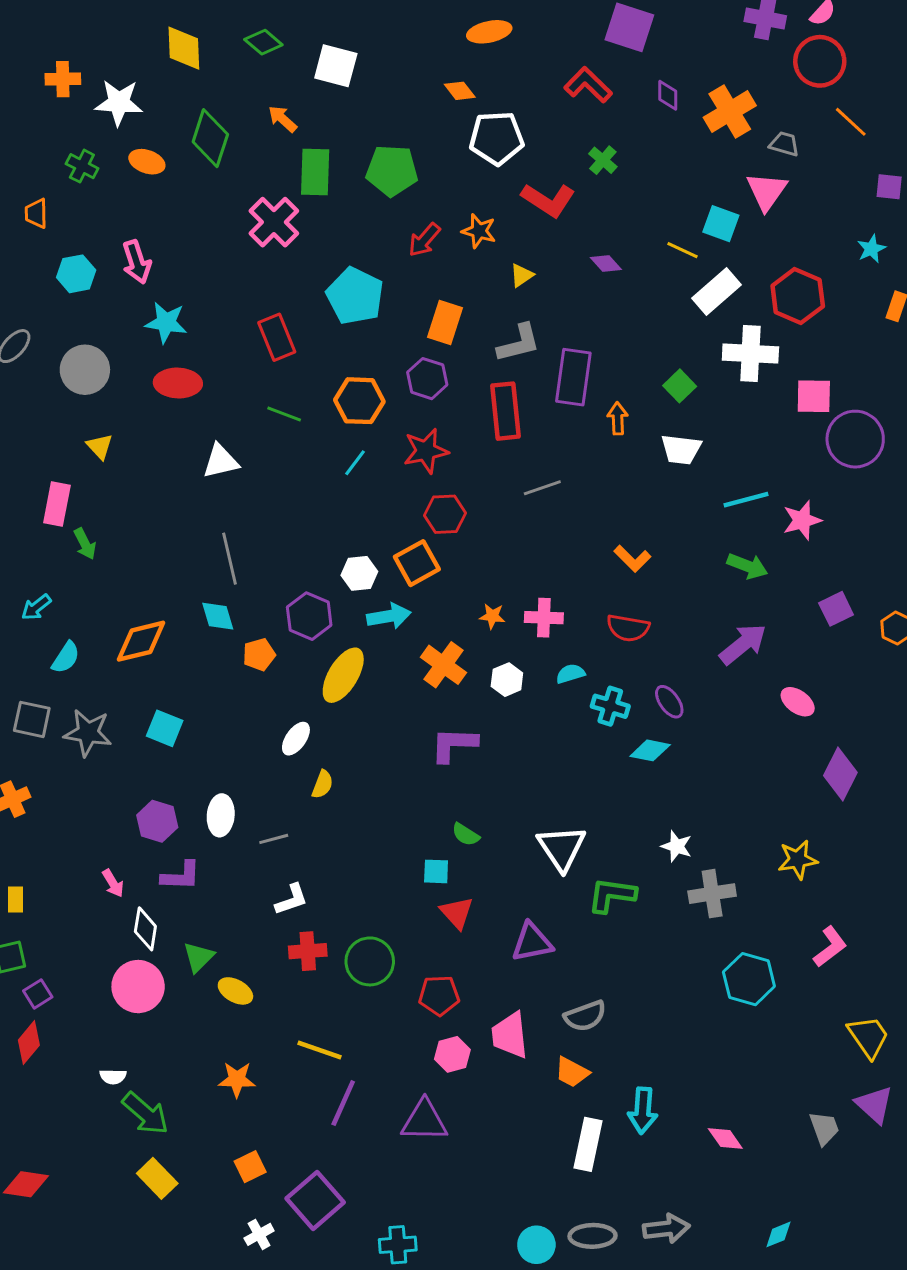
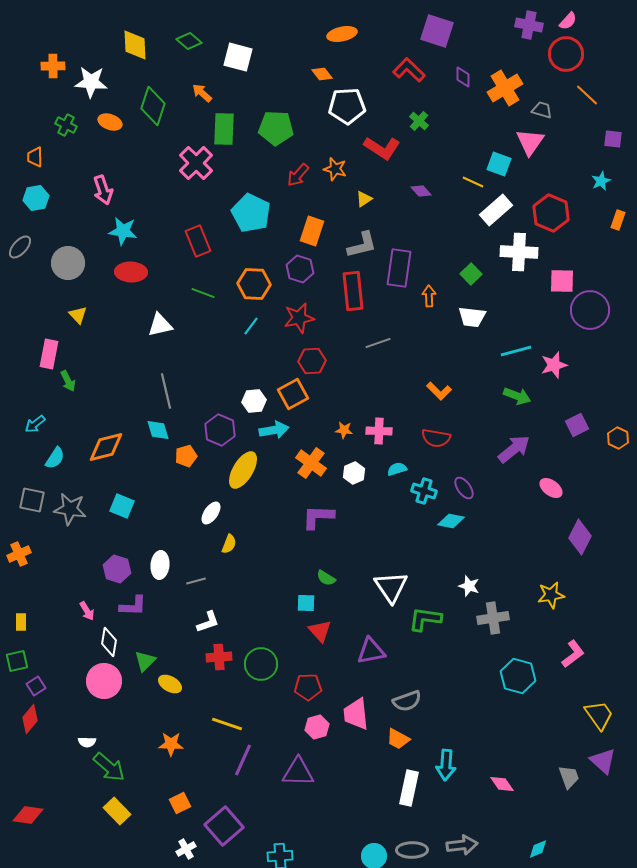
cyan hexagon: (76, 274) -> (36, 198), moved

